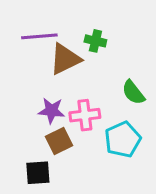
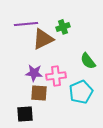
green cross: (95, 41) -> (63, 27), turned -32
brown square: (59, 141) -> (39, 93), turned 30

